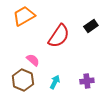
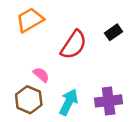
purple cross: (87, 81) -> (109, 101), size x1.5
cyan arrow: (55, 82) -> (69, 102), size x1.5

